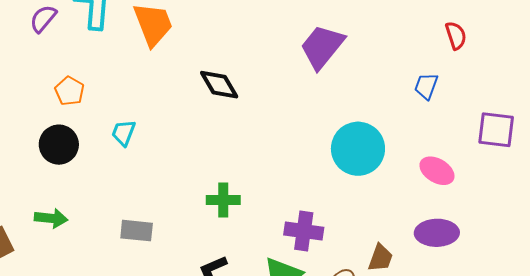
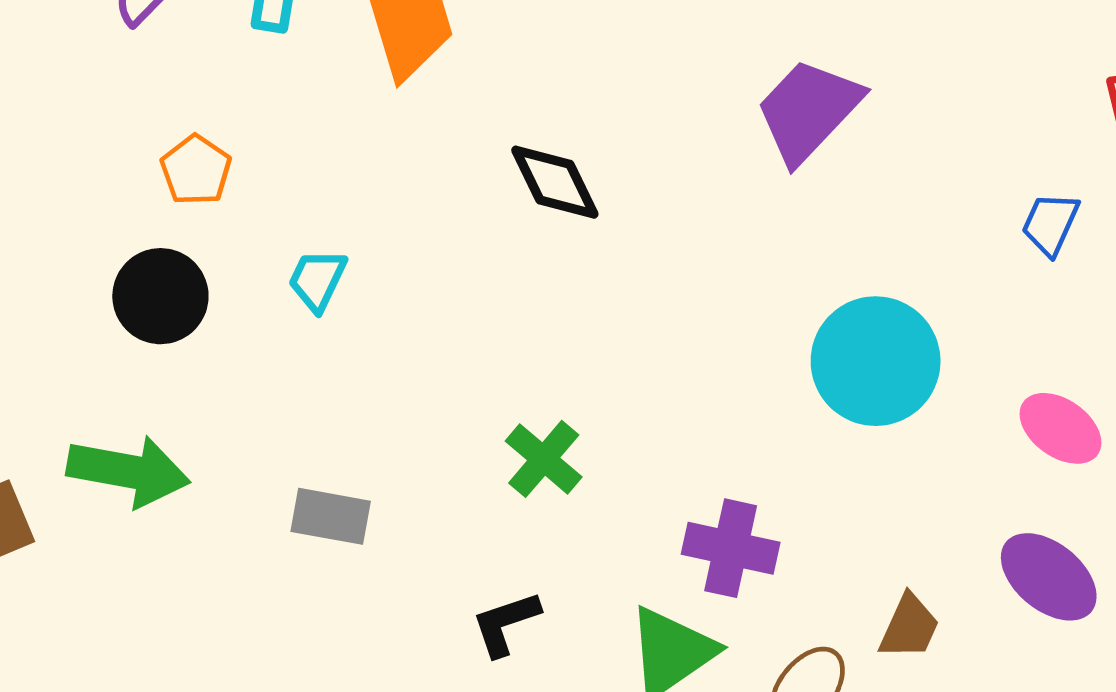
green cross: (223, 200) -> (544, 459), turned 36
green arrow: (51, 218) -> (128, 471), size x1.5
purple ellipse: (437, 233) -> (1049, 577), turned 36

